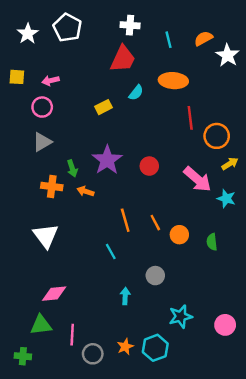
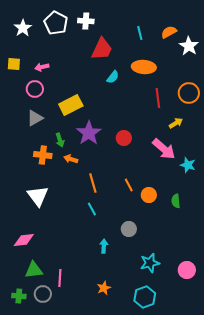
white cross: (130, 25) -> (86, 21), moved
yellow rectangle: (104, 107) -> (71, 105), moved, size x1.6
orange circle: (217, 136) -> (189, 93), moved
yellow arrow: (230, 164) -> (176, 123), moved
orange line: (125, 220) -> (93, 183), moved
pink diamond: (54, 294) -> (24, 240), moved
cyan hexagon: (155, 348) -> (145, 297), moved
gray circle: (93, 354) -> (43, 294), moved

